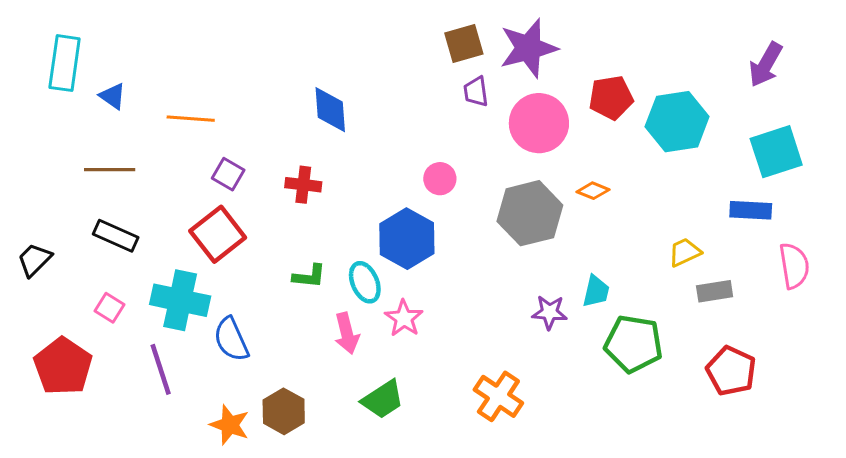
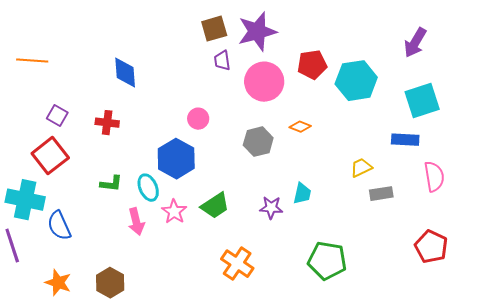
orange line: (191, 119) -> (32, 61), moved
gray hexagon: (530, 213) -> (258, 142), size x0.7
green pentagon: (634, 344) -> (327, 261), moved
red pentagon: (731, 371) -> (431, 247), moved
green trapezoid: (383, 399) -> (215, 206), moved
brown hexagon: (284, 411) -> (110, 283), moved

